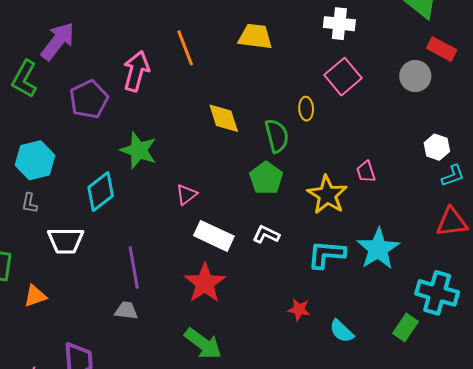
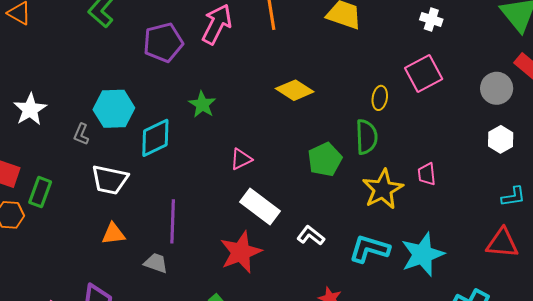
white cross: (339, 24) -> (431, 19), size x0.7
yellow diamond: (224, 118) -> (295, 90), turned -51
green semicircle: (277, 136) -> (366, 137), moved
white hexagon: (437, 147) -> (501, 139), moved
green star: (139, 150) -> (202, 104), size x0.7
cyan hexagon: (35, 160) -> (114, 109), moved
white L-shape: (266, 234) -> (311, 236), moved
orange triangle: (35, 296) -> (113, 234), moved

